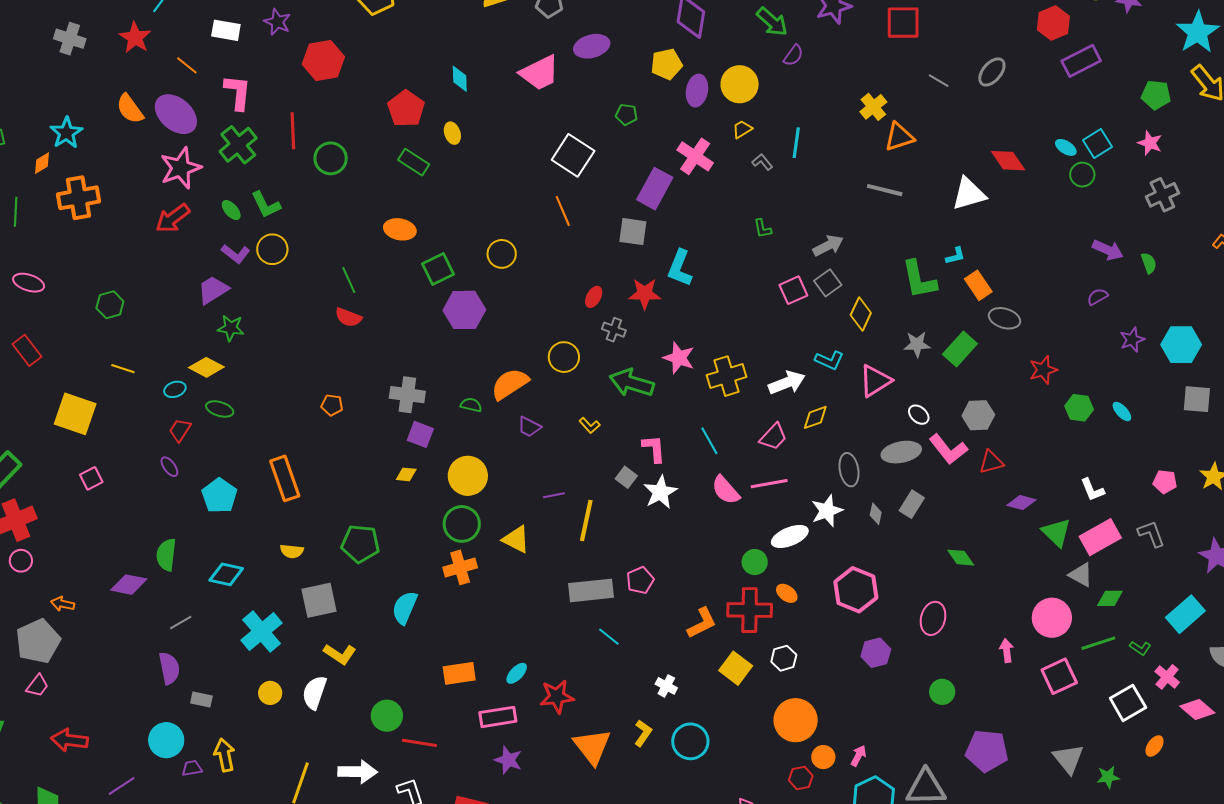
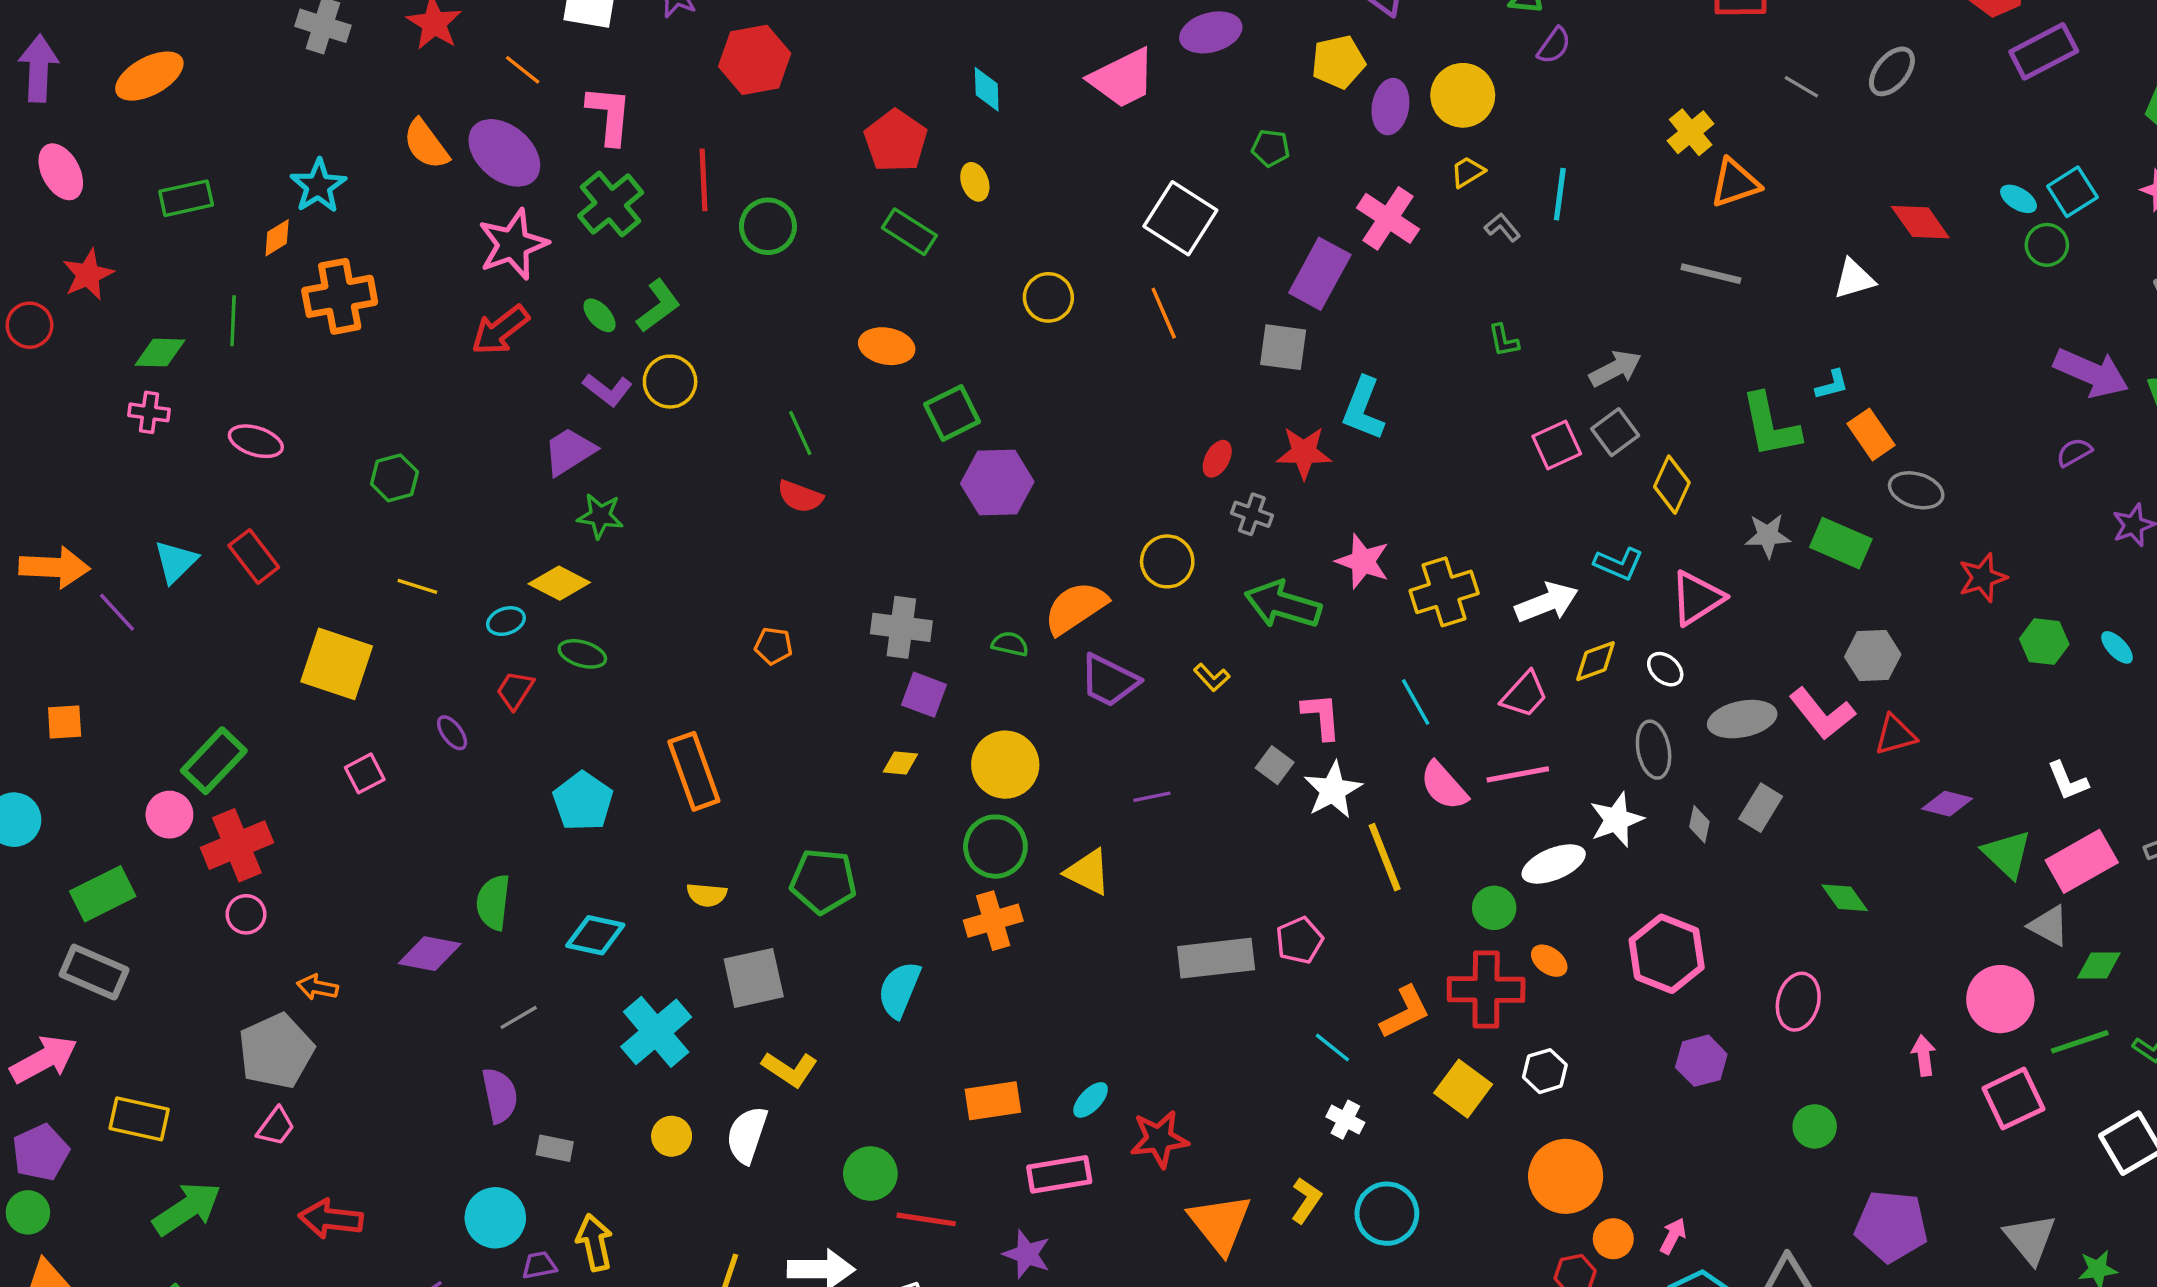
white triangle: (969, 194) -> (1854, 279), size x0.7
green L-shape: (266, 205) -> (658, 306), turned -100
purple arrow: (1108, 250) -> (2091, 373), size x1.4
yellow circle: (502, 254) -> (1048, 297), moved
green rectangle: (960, 349) -> (1841, 543), turned 72
white ellipse: (919, 415) -> (1665, 669), moved
purple trapezoid: (529, 427) -> (1109, 681), size x1.5
purple ellipse: (169, 467) -> (452, 733), moved
yellow line: (586, 521) -> (1385, 857), moved, turned -33
cyan line: (609, 637) -> (1332, 1048), moved
purple star: (508, 760) -> (1027, 1254), moved

